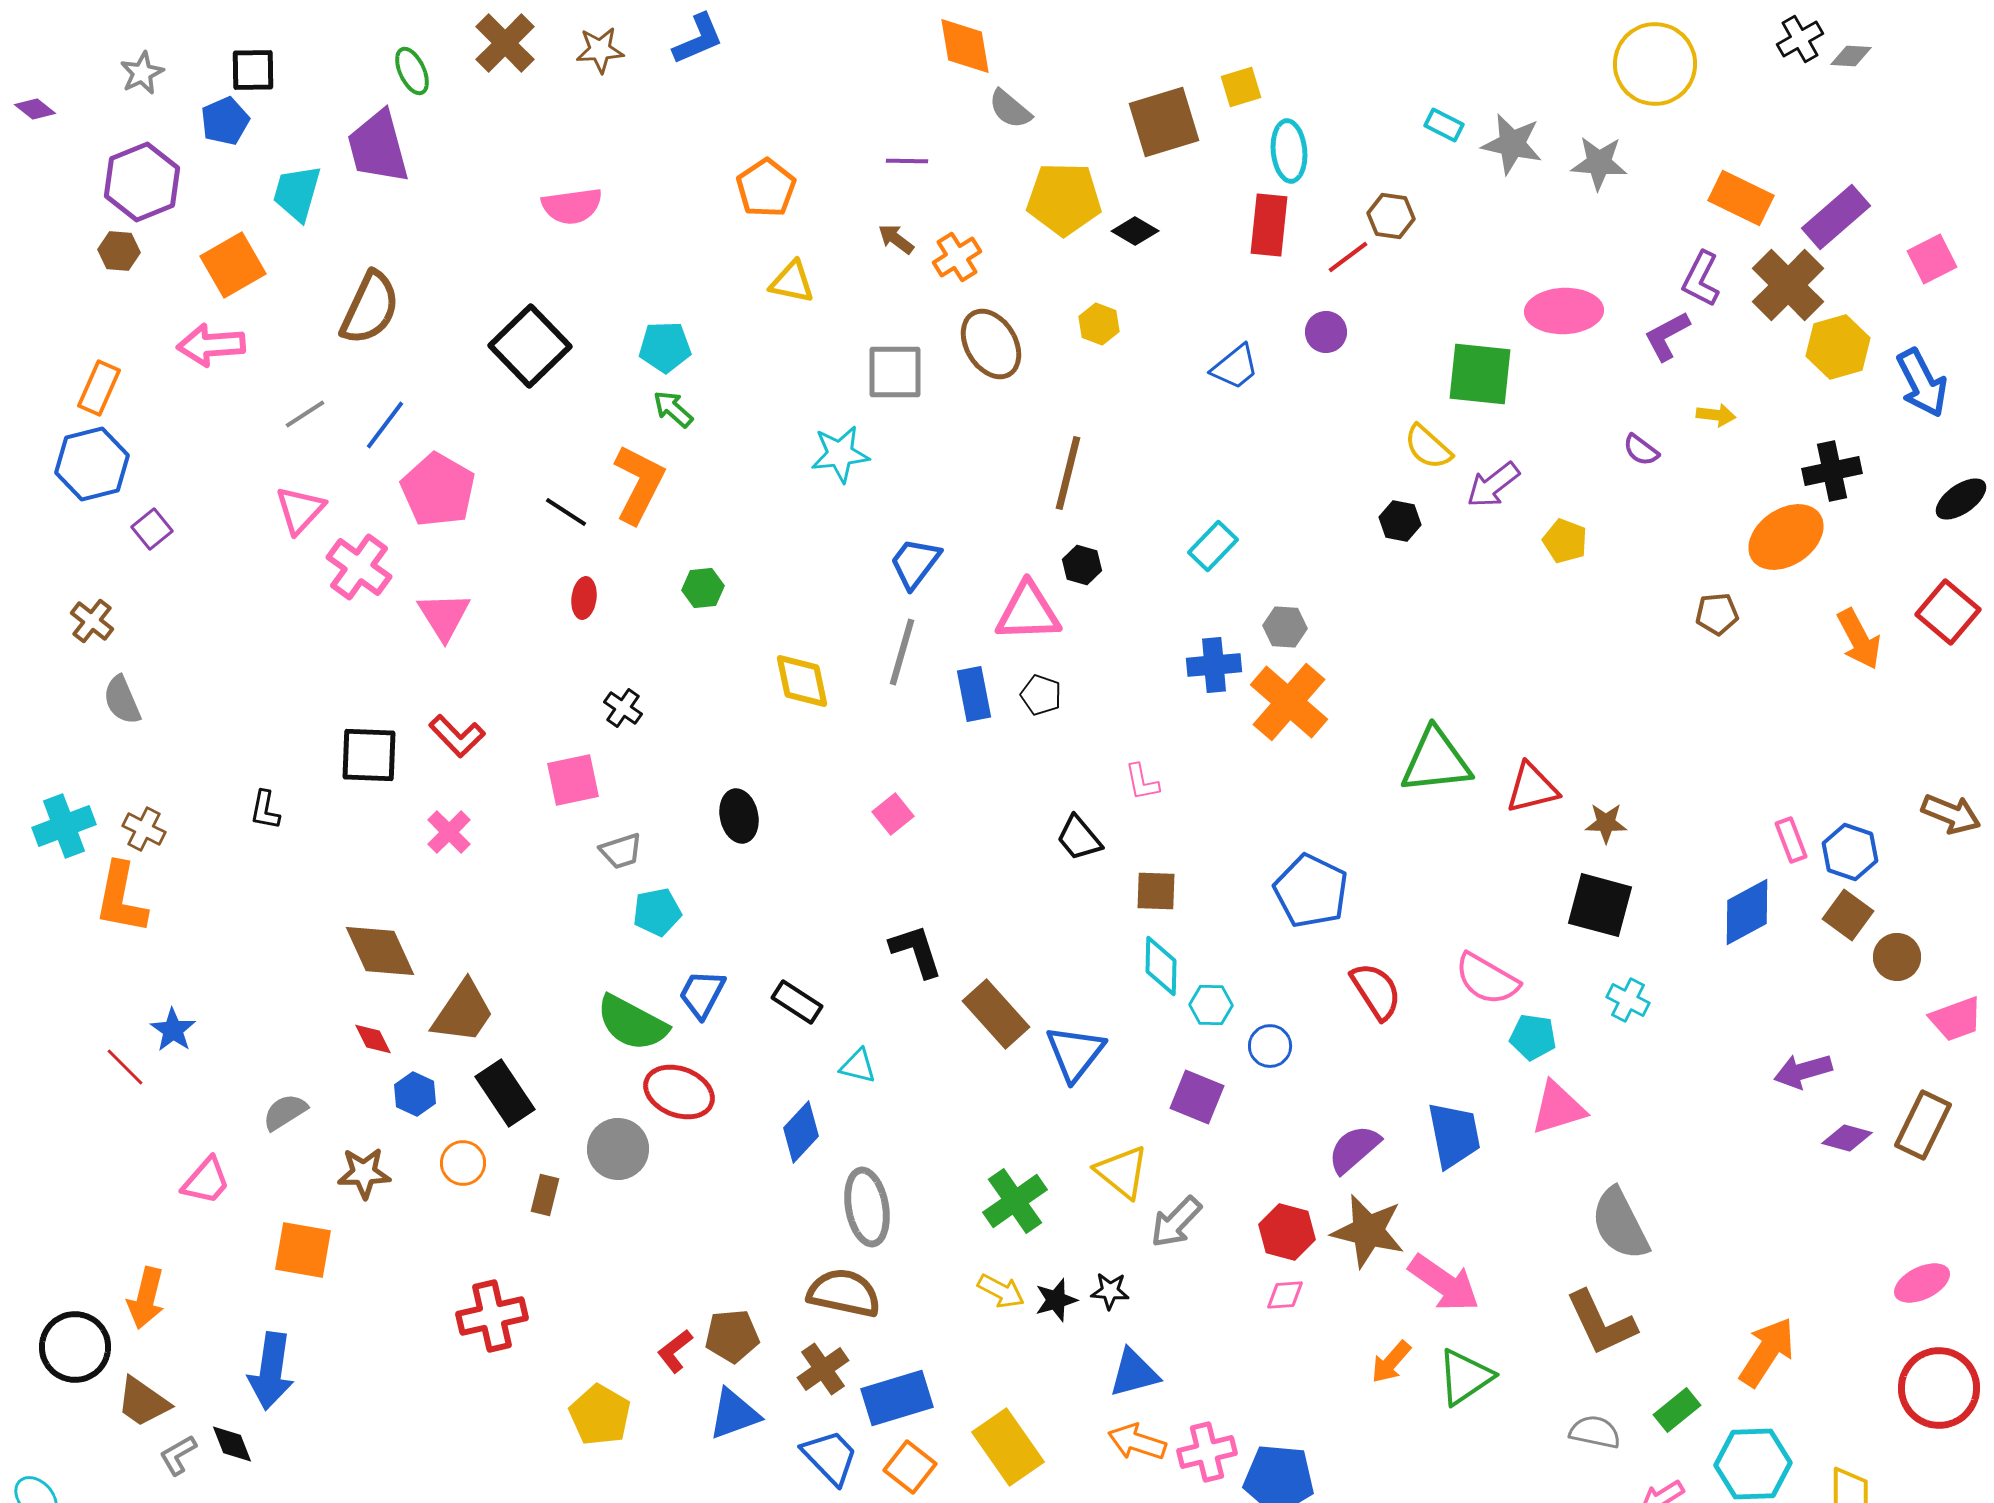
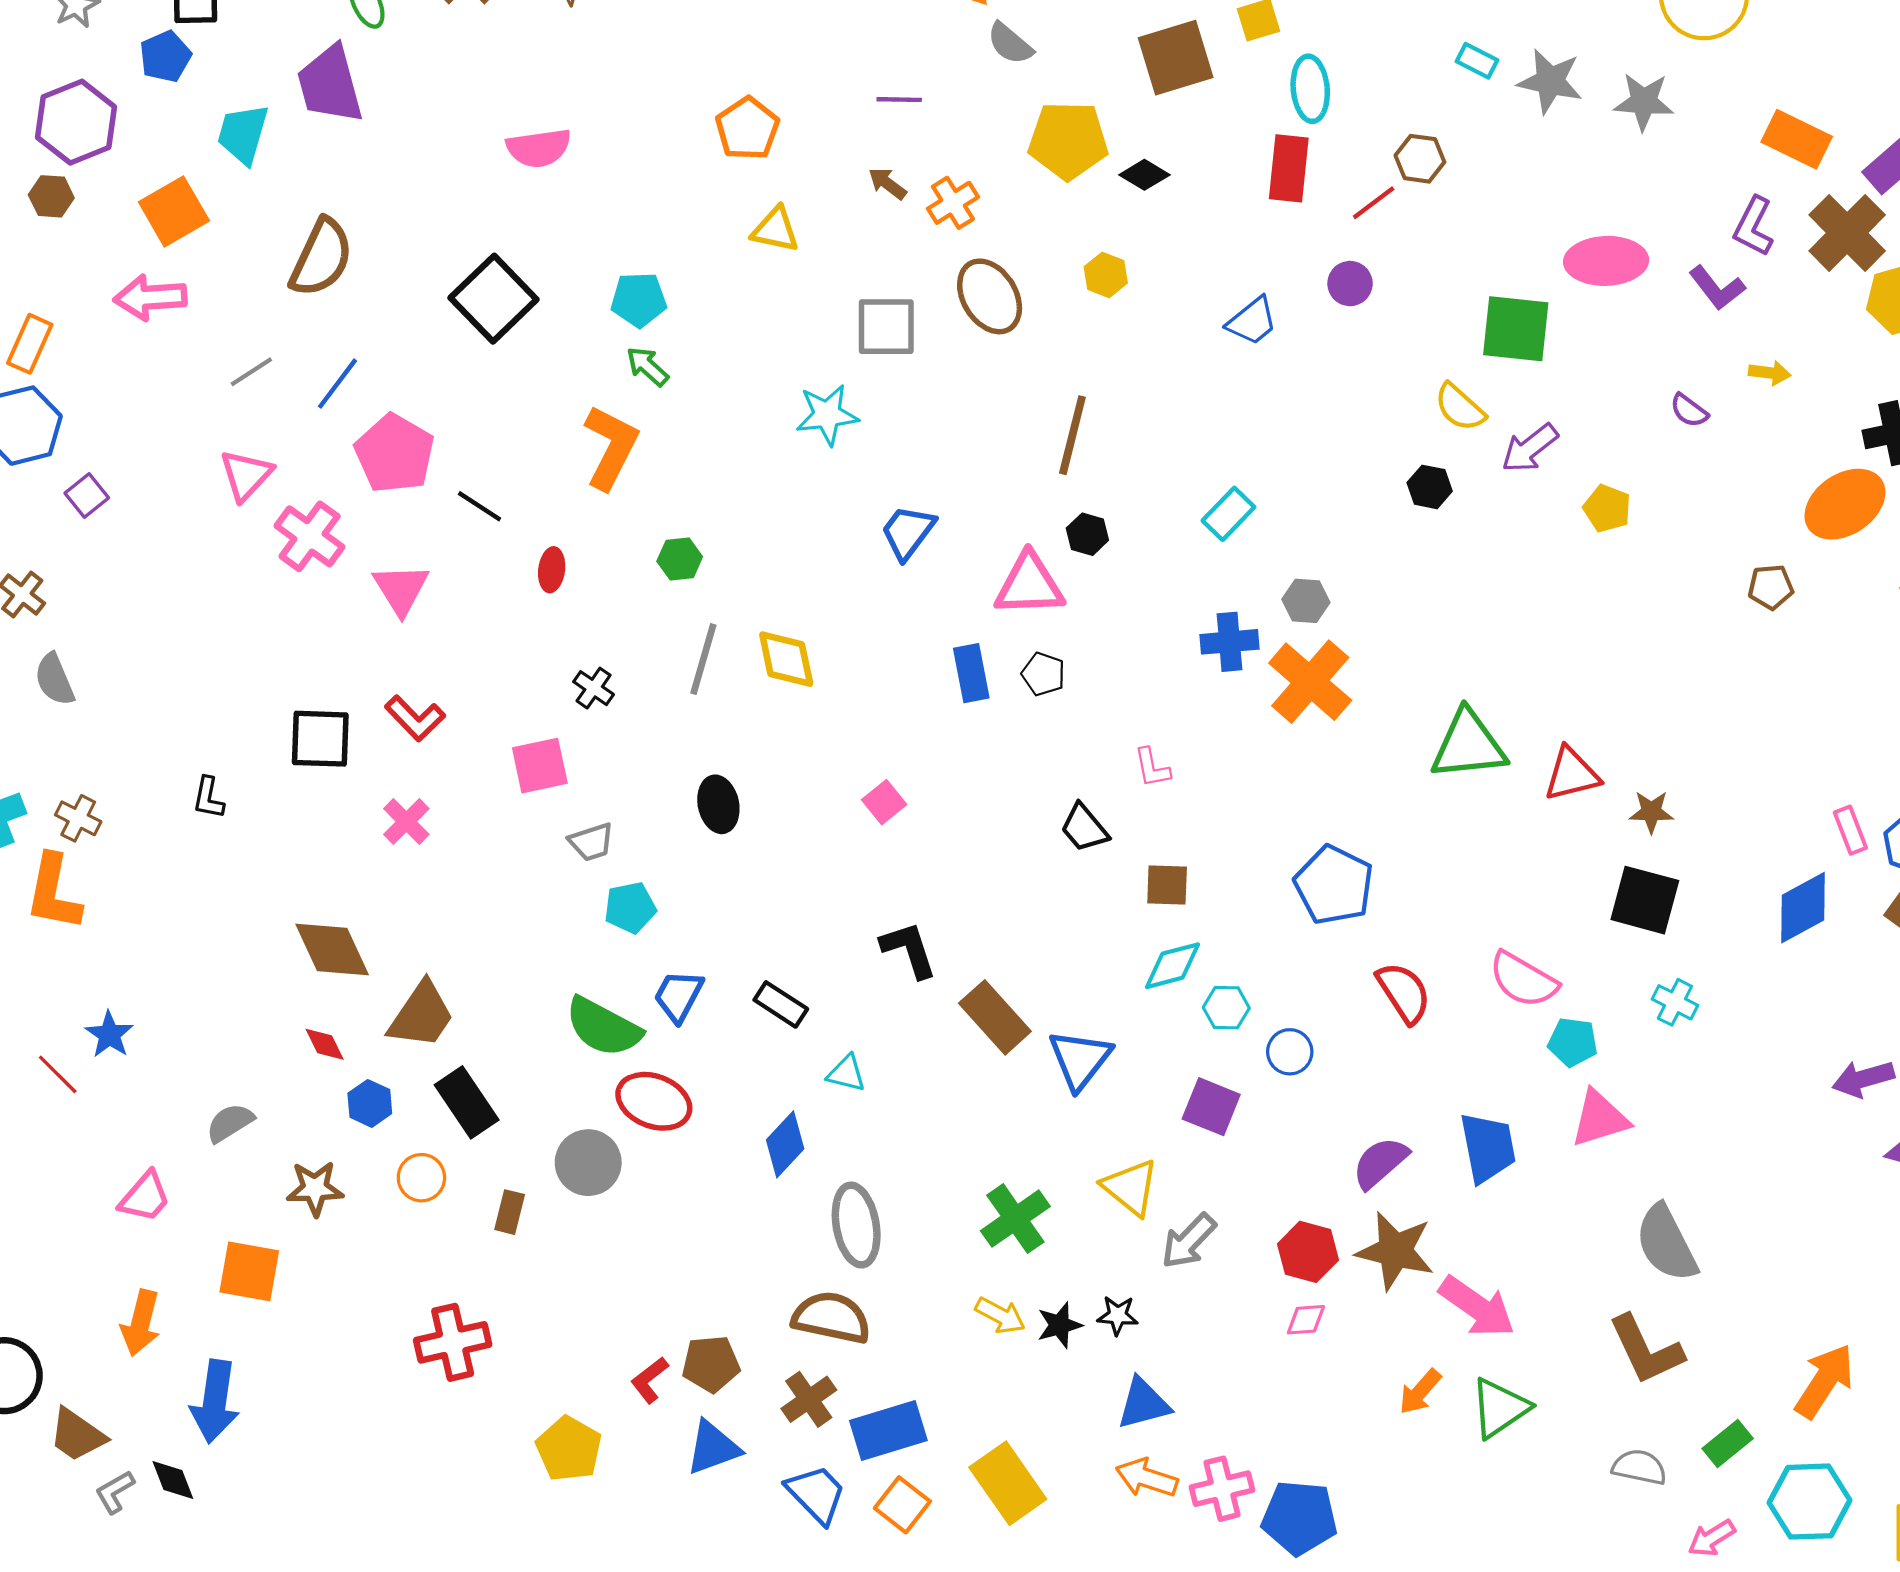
purple L-shape: (1667, 336) -> (1717, 288), turned -100
black line: (566, 512) -> (480, 506), moved
gray line: (902, 652) -> (703, 659), moved
cyan diamond: (1161, 966) -> (1172, 966), turned 74
orange arrow: (146, 1298) -> (141, 1323), moved

